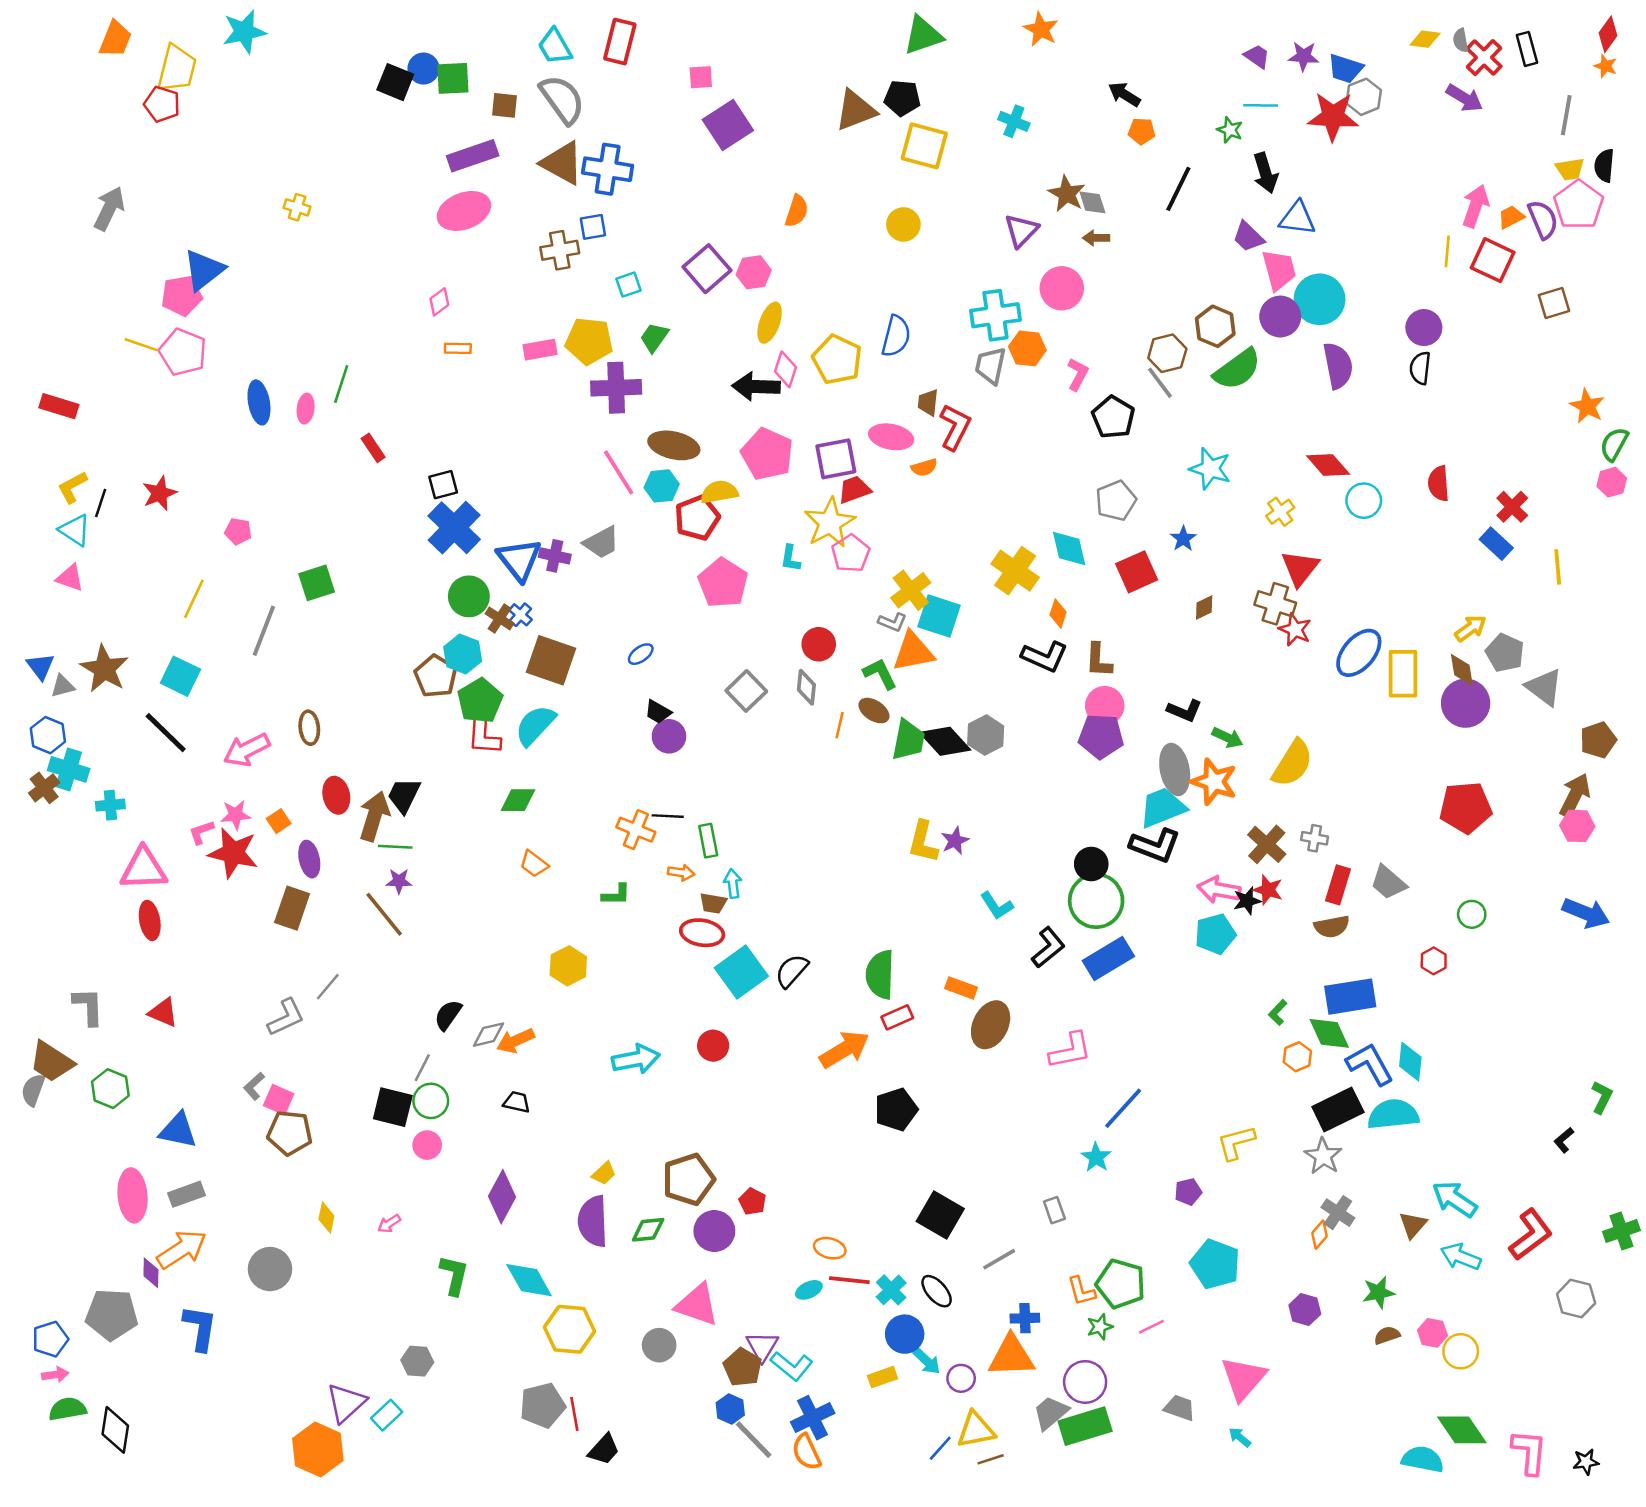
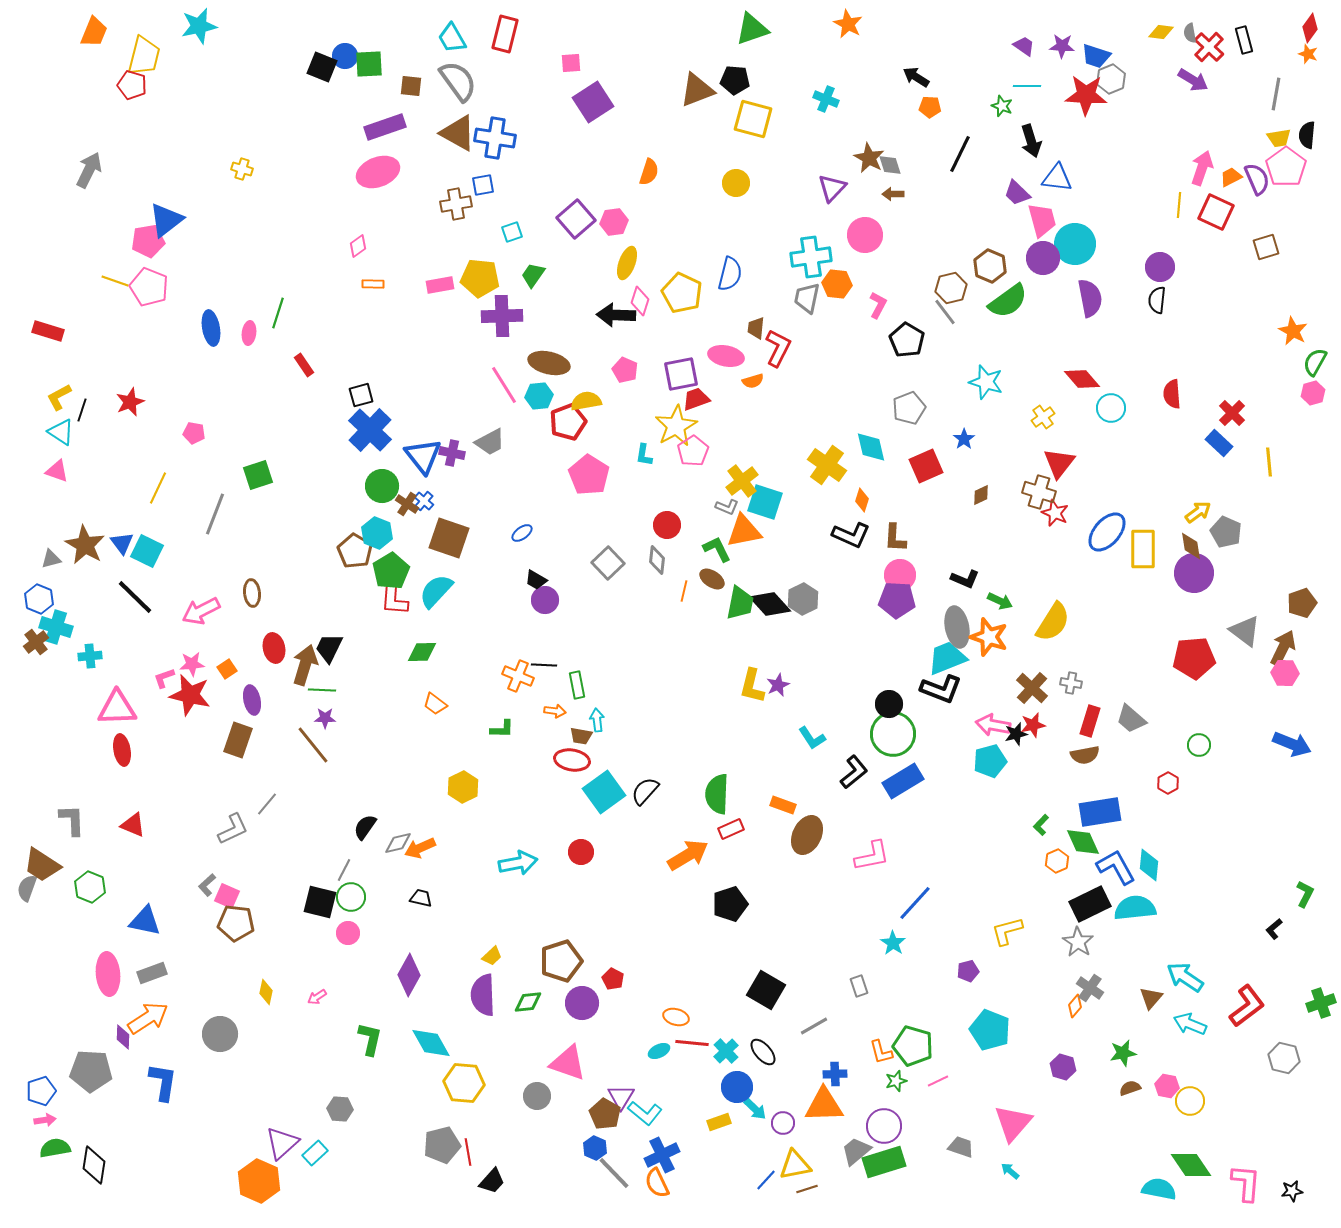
pink pentagon: (767, 454) -> (625, 370), size x0.6
blue triangle: (40, 666) -> (122, 543), moved
gray triangle: (1544, 687) -> (1245, 631), moved
red star: (1268, 890) -> (1033, 725), turned -30

